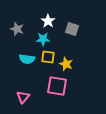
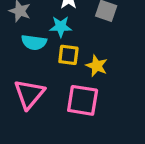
cyan semicircle: (27, 59) -> (34, 42), moved
pink triangle: (23, 97) -> (29, 94), moved, size x1.5

